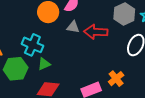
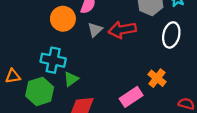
gray triangle: (73, 27) -> (95, 30), turned -40

